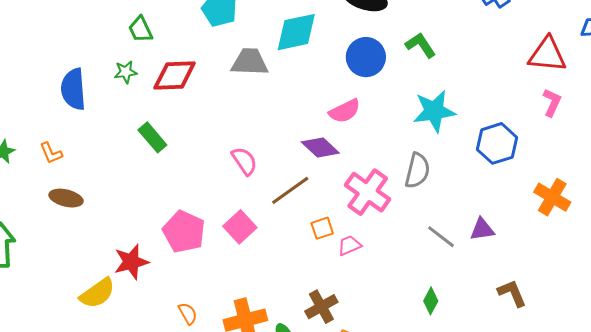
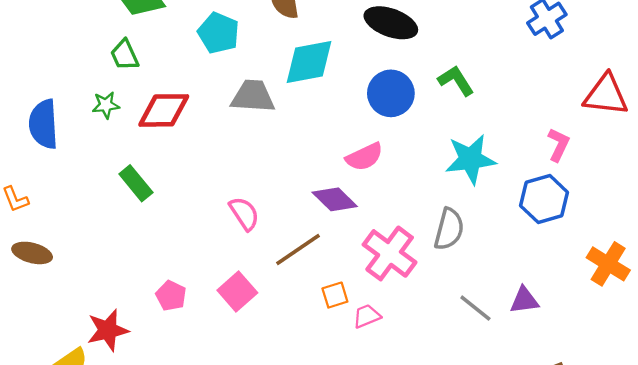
pink L-shape: (552, 102) -> (559, 145), moved
pink pentagon: (184, 232) -> (171, 296), size x0.6

